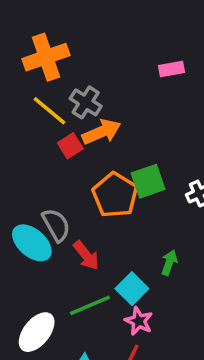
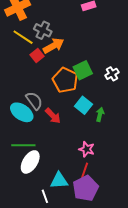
cyan square: (132, 289) -> (83, 105), moved
green line: (90, 305) -> (23, 145), moved, turned 30

